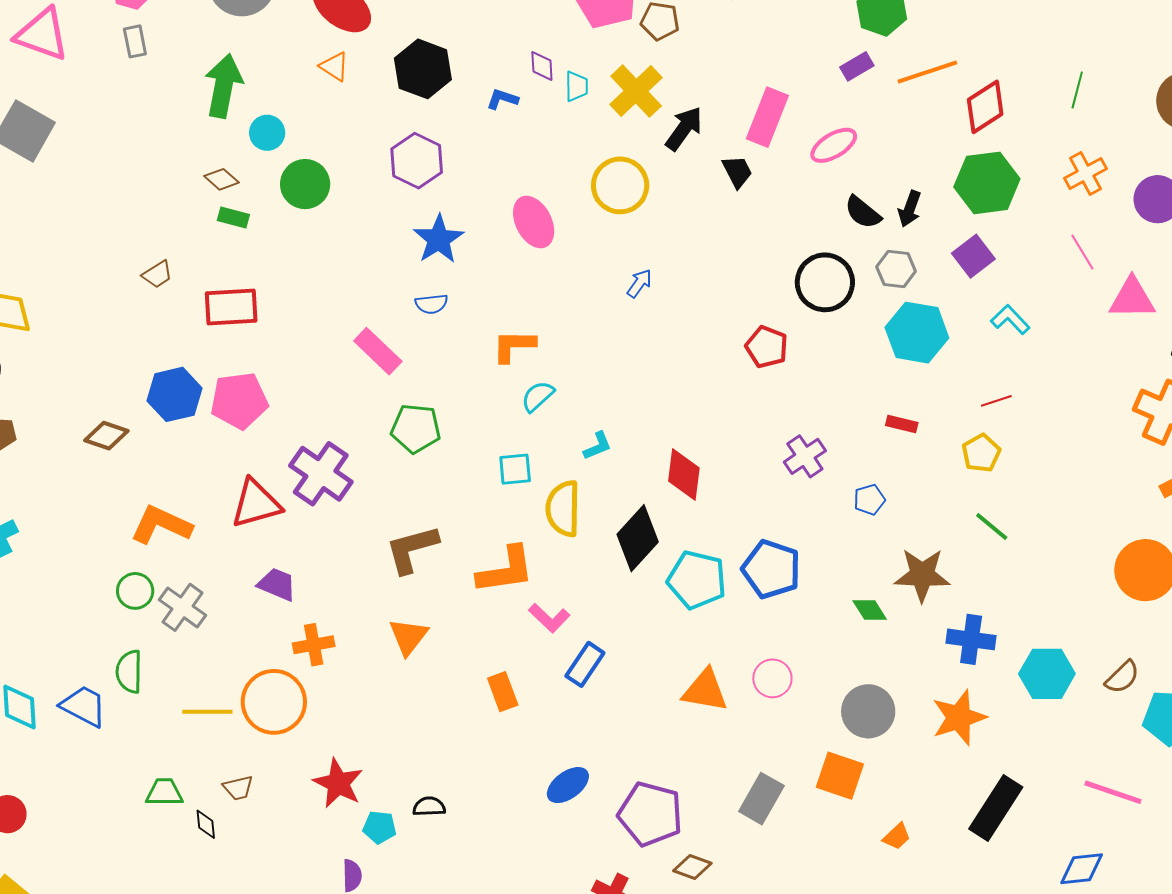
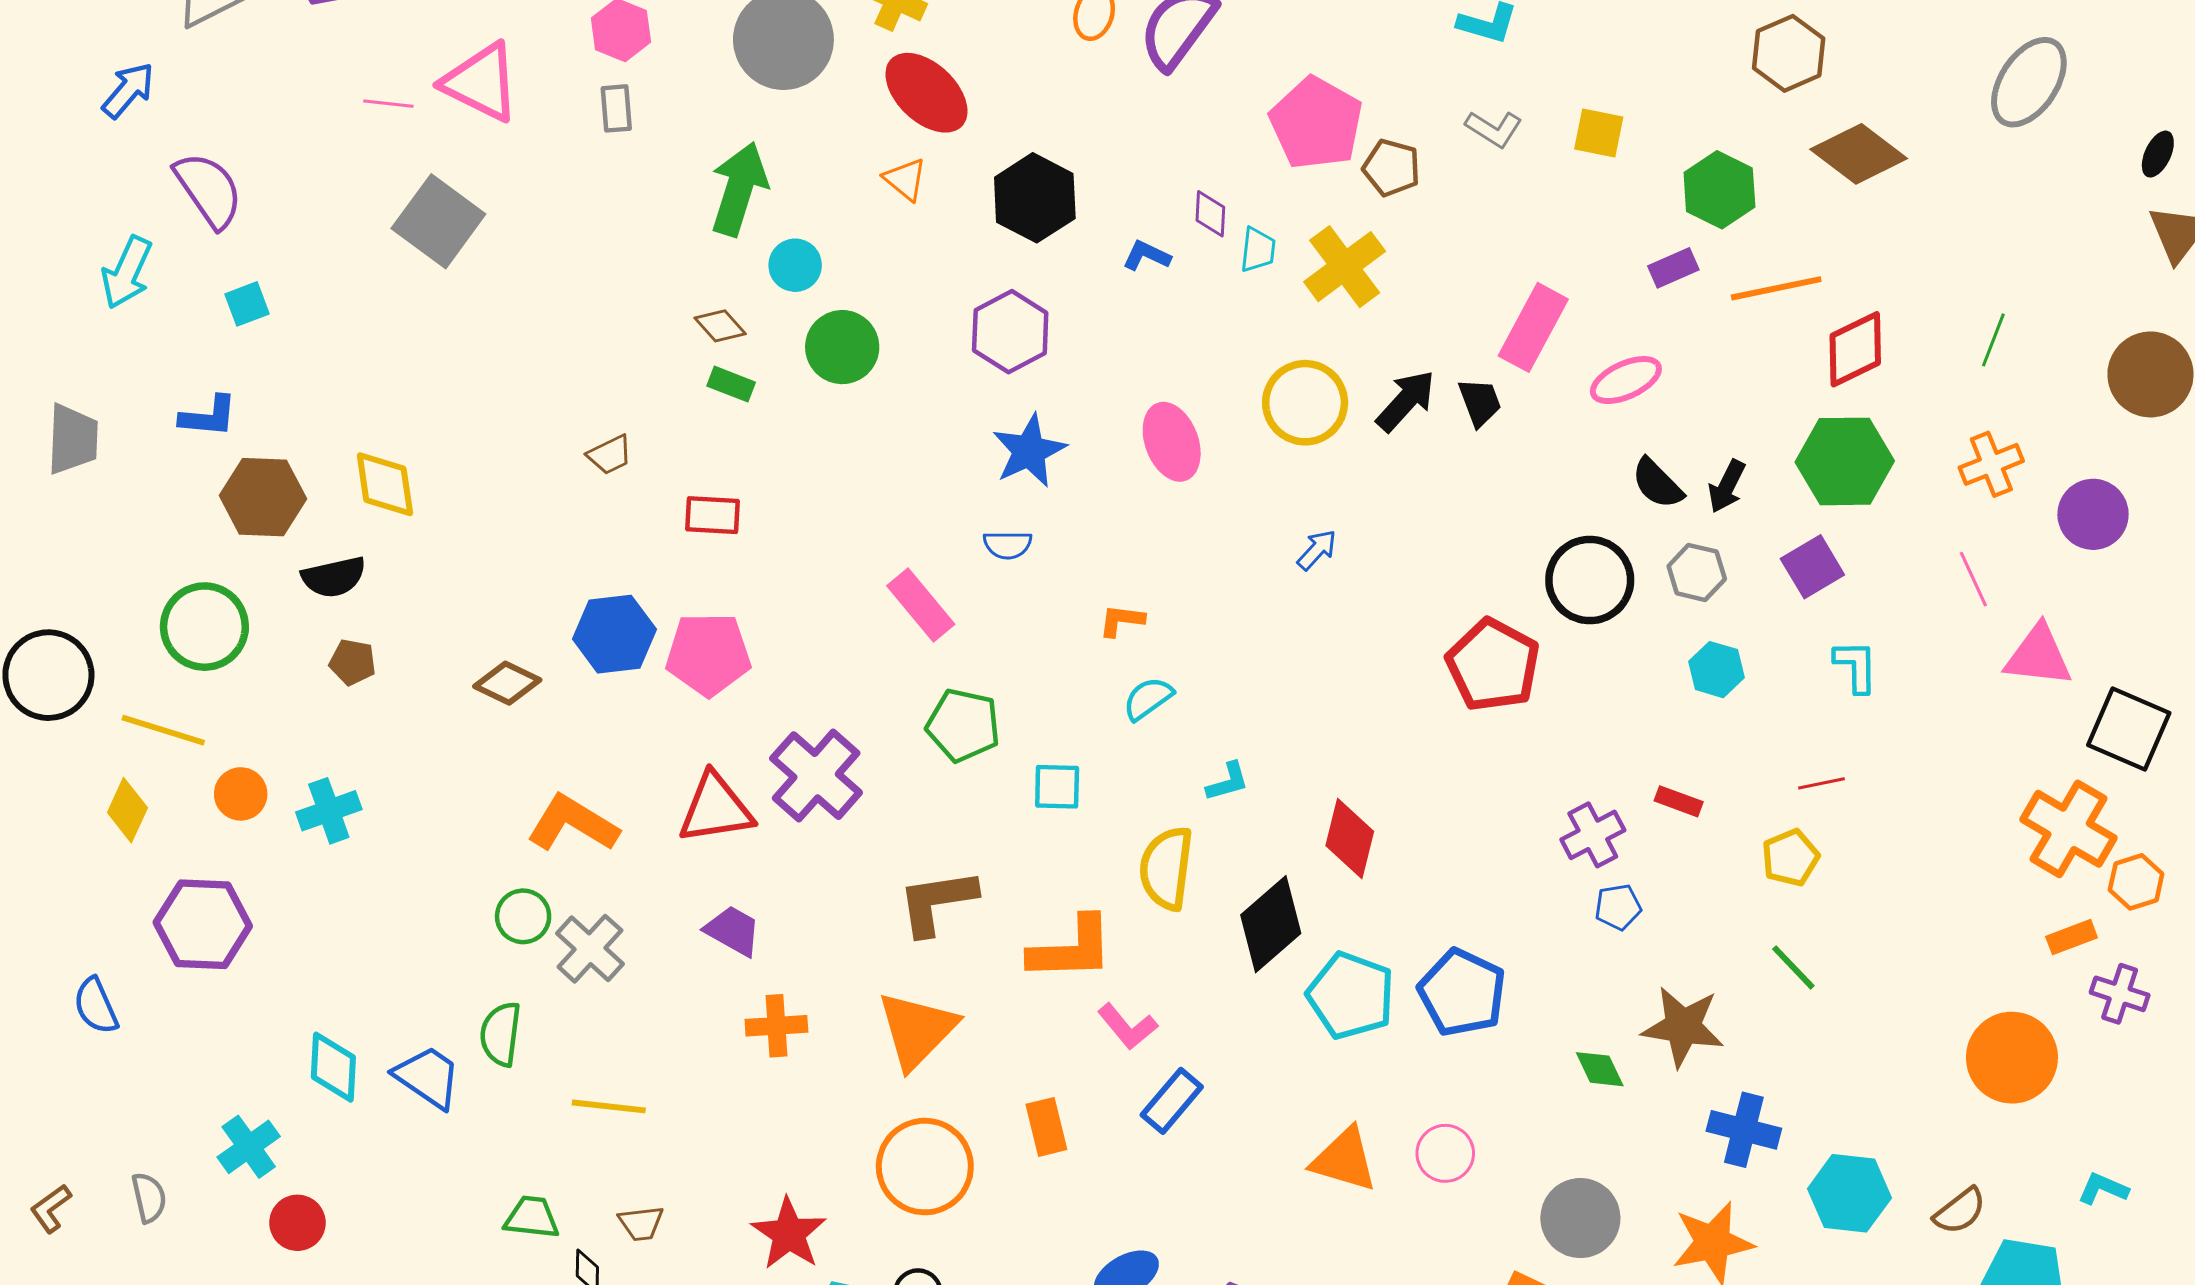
black arrow: (684, 128) -> (1406, 401), moved
red rectangle: (231, 307) -> (712, 515), size x0.7
cyan L-shape: (1010, 320) -> (1856, 666), turned 36
cyan hexagon: (917, 333) -> (1716, 670), size x0.6
orange L-shape: (514, 346) -> (1122, 620), size x0.7
red pentagon: (767, 347) -> (1493, 665), size x1.5
purple cross: (805, 456) -> (1593, 835), moved
cyan square: (515, 469) -> (1057, 787), moved
orange triangle: (408, 637) -> (917, 1030), size x1.4
orange circle: (274, 702) -> (925, 1167), moved

